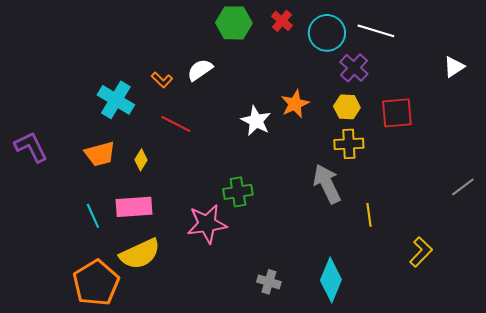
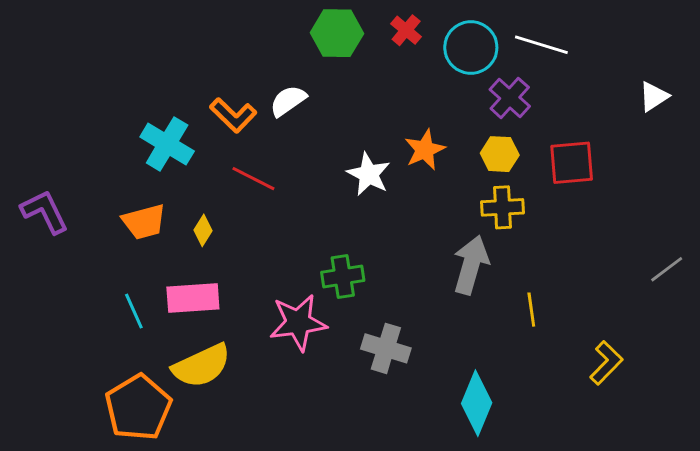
orange L-shape: (162, 80) -> (233, 115), size x1.5
gray arrow: (327, 184) -> (471, 265), turned 42
gray cross: (269, 282) -> (386, 348), moved, size x1.4

